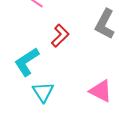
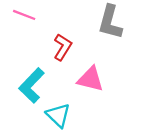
pink triangle: (101, 91) -> (91, 79), moved

